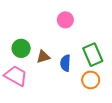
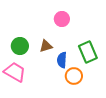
brown triangle: (43, 57) -> (46, 46), moved
orange circle: (91, 80) -> (74, 76), moved

